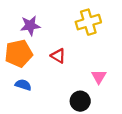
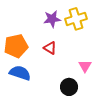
purple star: (30, 26) -> (52, 19), moved
blue semicircle: (23, 85) -> (20, 73), size x1.5

